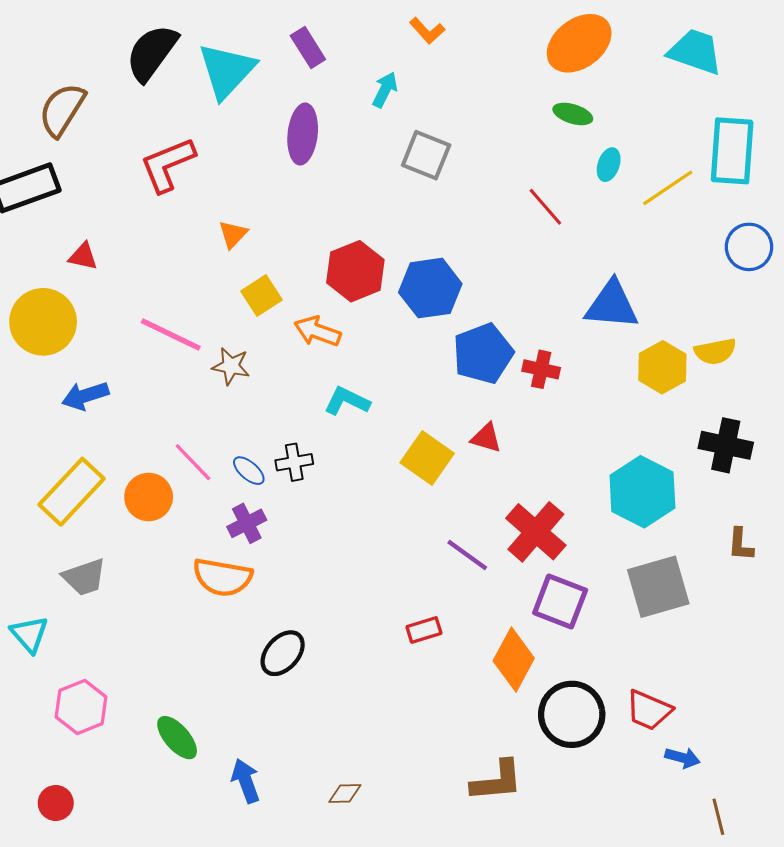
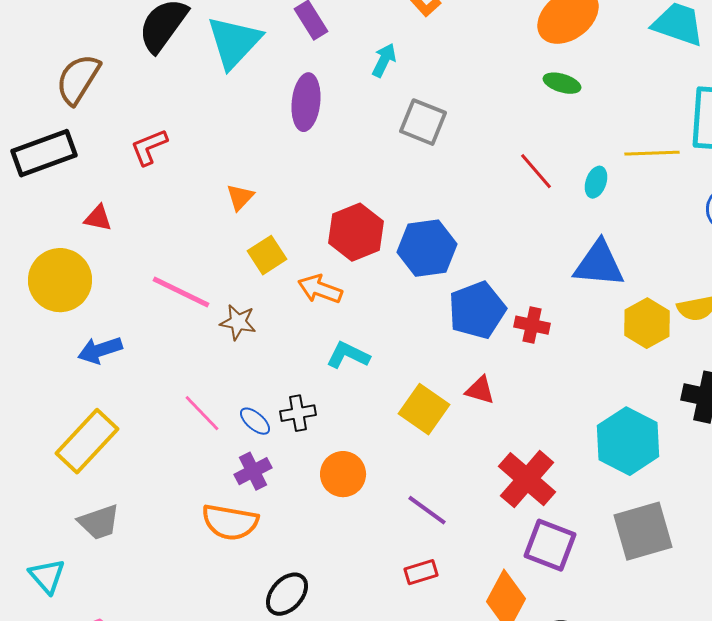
red L-shape: (168, 165) -> (149, 147), moved, size x0.7
cyan ellipse: (609, 165) -> (596, 182), moved
yellow line: (668, 188) -> (652, 153), turned 32
orange circle: (149, 497) -> (343, 474), moved
purple line: (467, 555) -> (427, 510), moved

